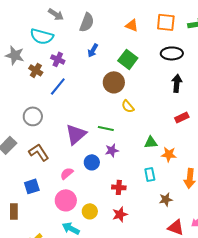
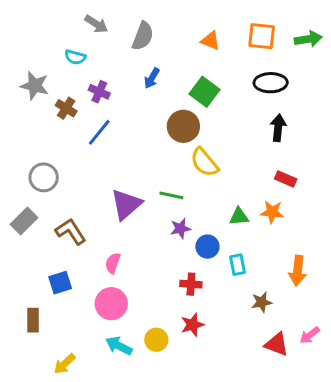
cyan semicircle: (42, 36) -> (75, 57), size x0.6
yellow semicircle: (128, 106) -> (204, 162), size x1.5
gray circle: (33, 116) -> (44, 177), moved
red rectangle: (182, 117) -> (286, 179), turned 48
orange star: (169, 154) -> (272, 212), moved
blue circle: (92, 162) -> (207, 247), moved
pink semicircle: (67, 173) -> (113, 263), turned -32
yellow circle: (90, 211) -> (156, 340), moved

